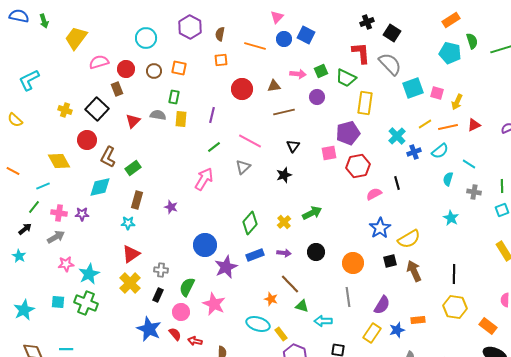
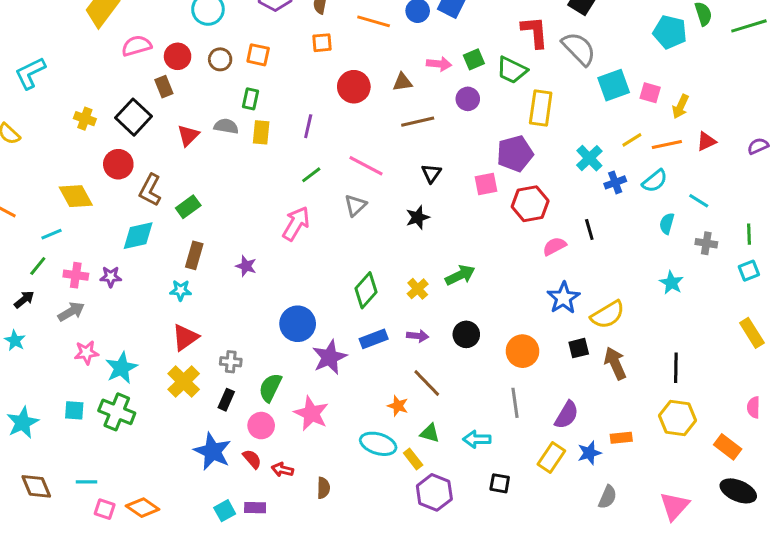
green triangle: (302, 306) -> (430, 433), moved

